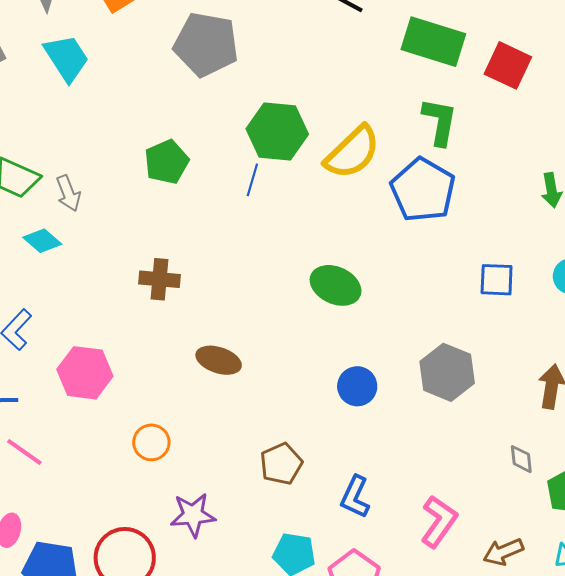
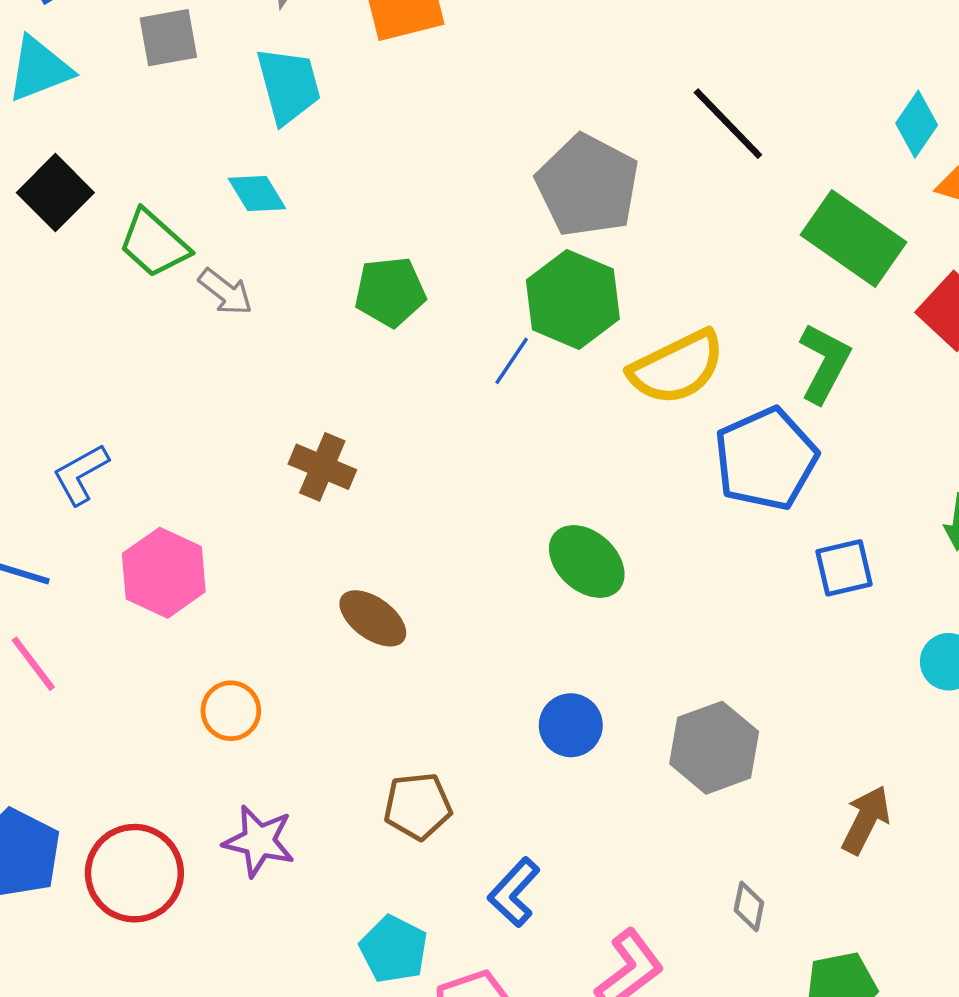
gray pentagon: (206, 44) -> (588, 186), moved
gray arrow: (68, 193) -> (225, 292), turned -48
cyan diamond: (42, 241) -> (257, 193), moved
blue square: (497, 280) -> (844, 568), moved, turned -33
gray diamond: (521, 459) -> (749, 906), moved

